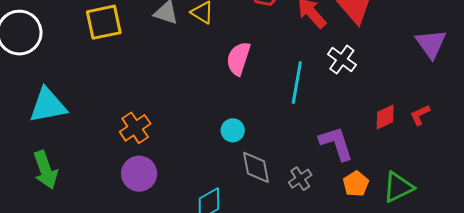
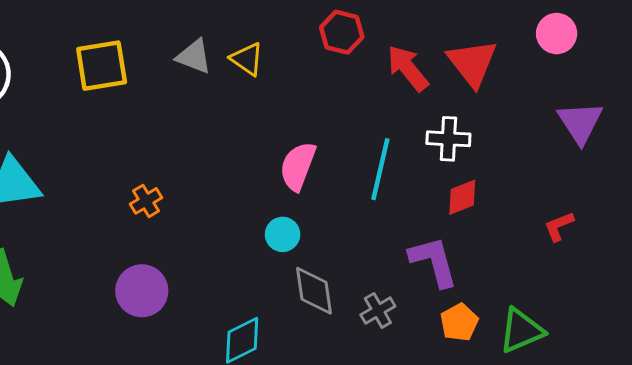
pink semicircle: (238, 59) -> (298, 166), moved
white cross: (342, 60) -> (448, 139), turned -36
red diamond: (385, 117) -> (462, 197), moved
orange cross: (135, 128) -> (146, 201), moved, size x0.7

